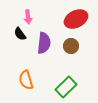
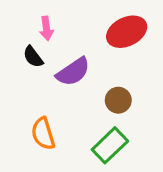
purple semicircle: (44, 43) -> (73, 72), turned 50
brown circle: (71, 46) -> (118, 100), moved

